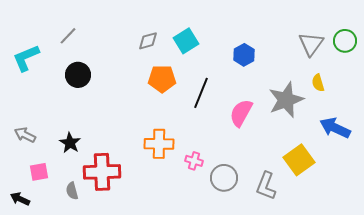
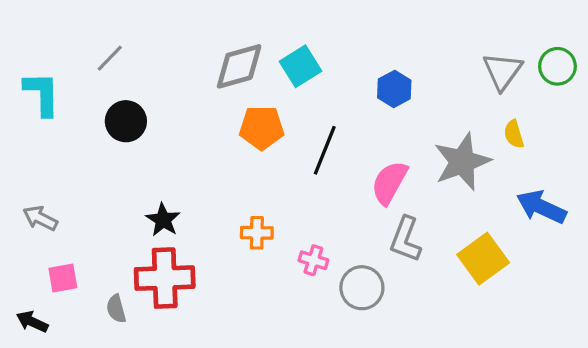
gray diamond: (148, 41) -> (239, 66), size x1.6
cyan L-shape: (26, 58) -> (42, 94), turned 112
black star: (70, 143) -> (163, 220), moved
orange cross: (159, 144) -> (257, 233), size x0.7
gray L-shape: (266, 186) -> (406, 239), moved

